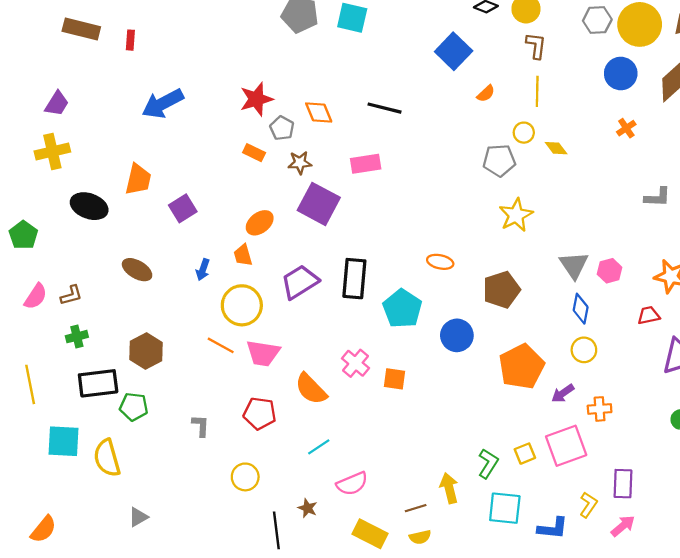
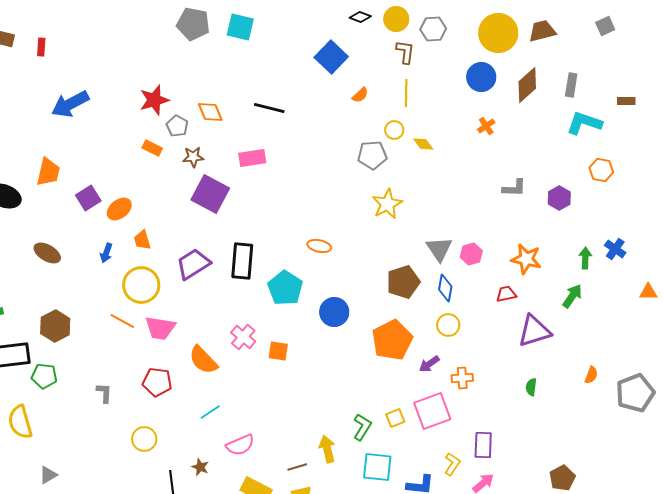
gray hexagon: (597, 20) -> (433, 29), moved
orange ellipse: (260, 223) -> (119, 209), moved
brown pentagon: (501, 290) -> (403, 282), moved

